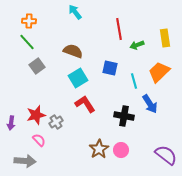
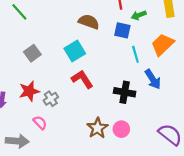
brown semicircle: (73, 51) -> (89, 22), moved
gray square: (37, 66) -> (32, 53), moved
blue square: (110, 68) -> (122, 30), moved
pink semicircle: (39, 140) -> (40, 123), moved

